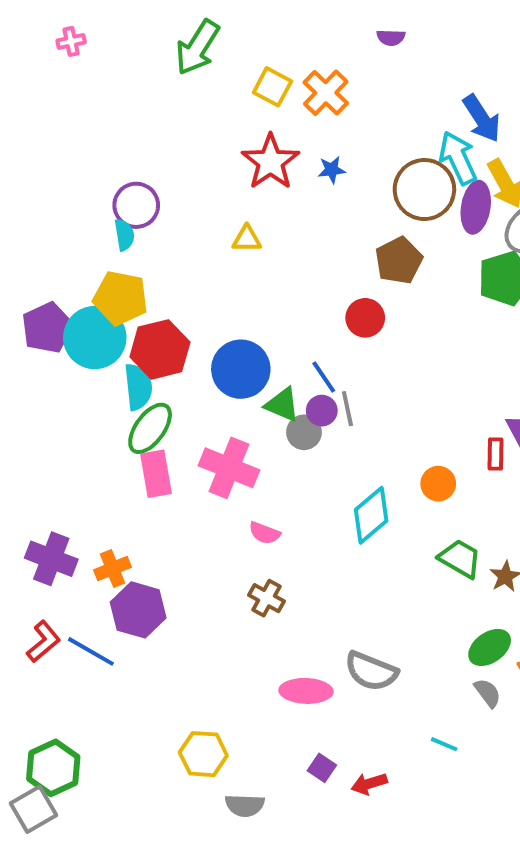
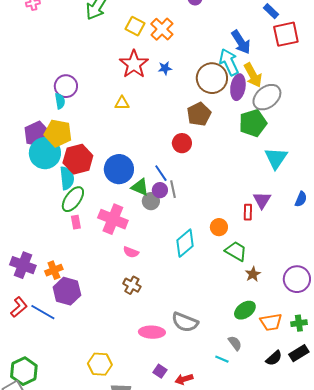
purple pentagon: (47, 328) -> (37, 134), moved
pink rectangle: (156, 474) -> (76, 222), size x0.6
green trapezoid: (460, 559) -> (236, 251), moved
gray semicircle: (488, 693) -> (235, 343), moved

